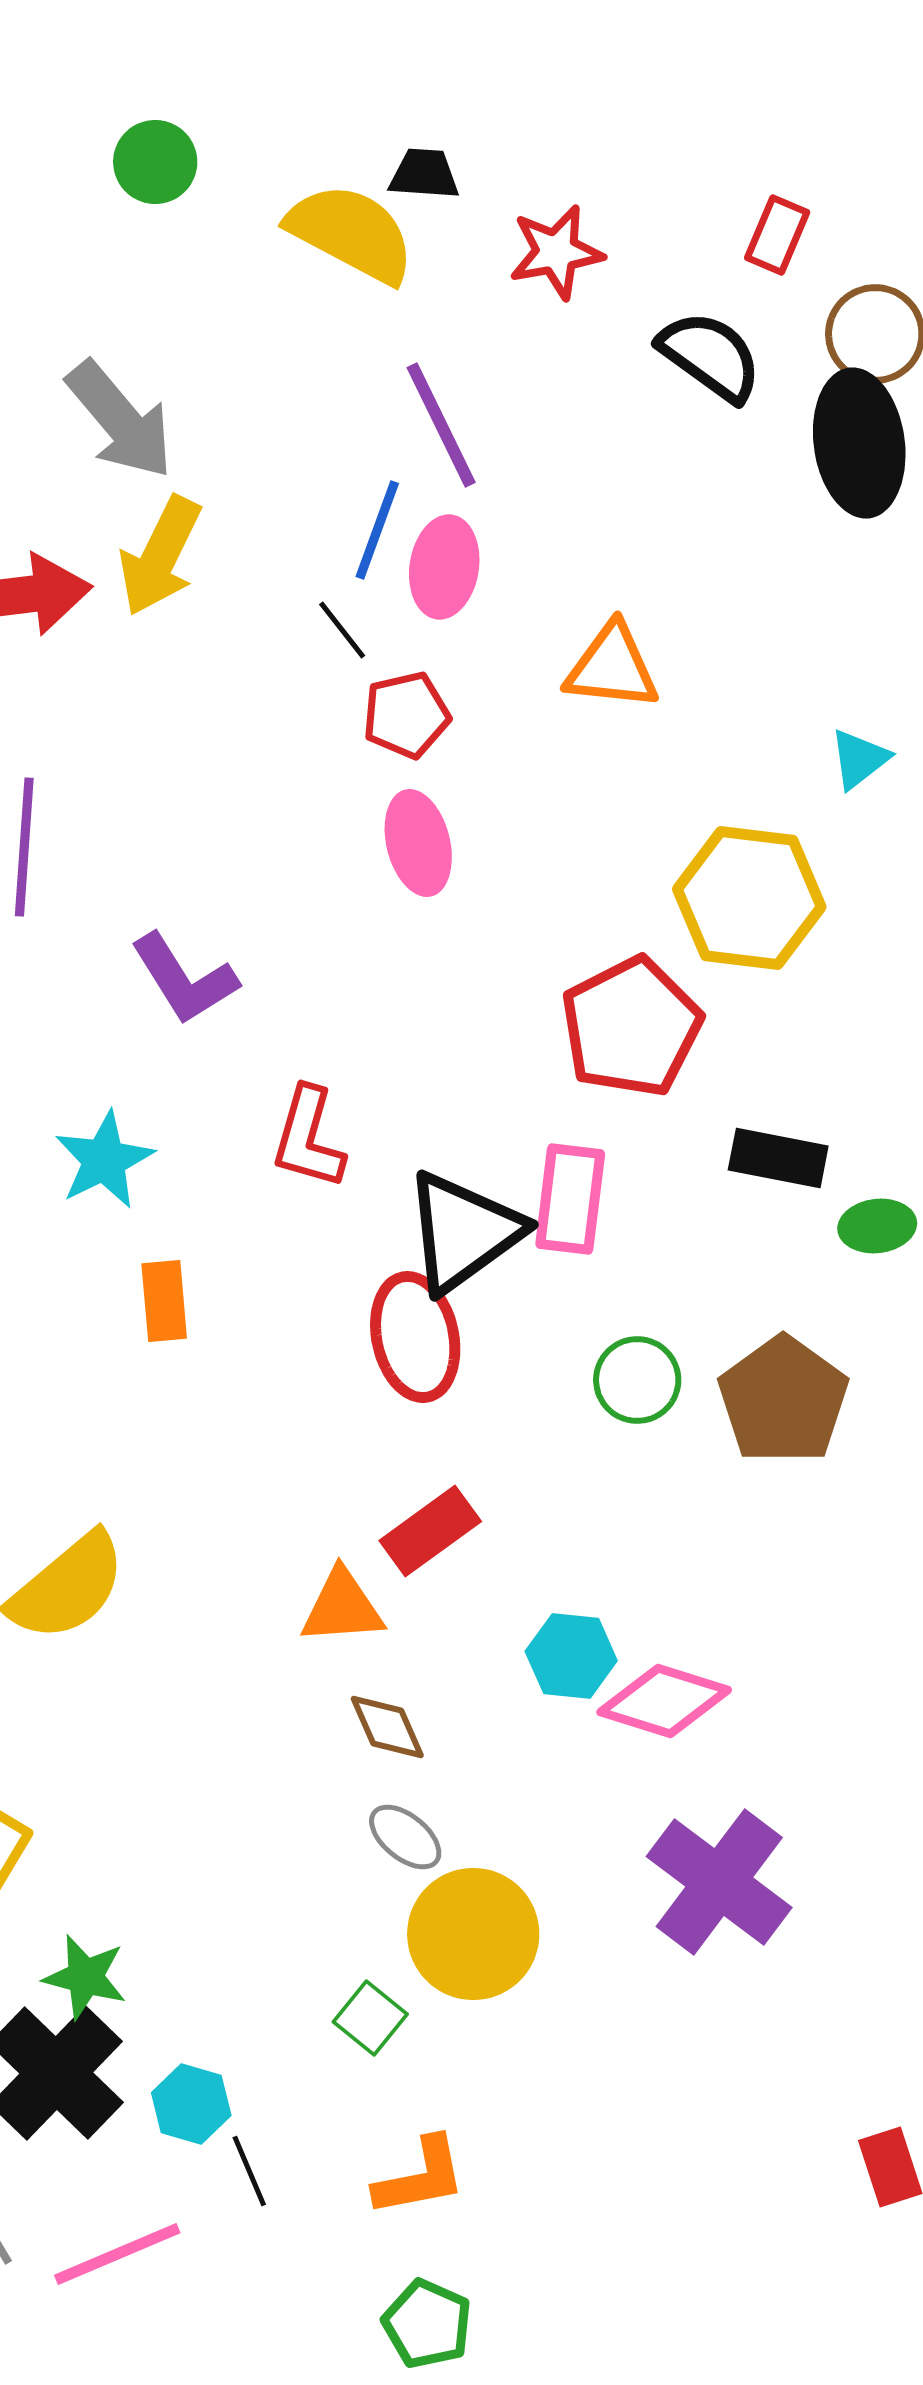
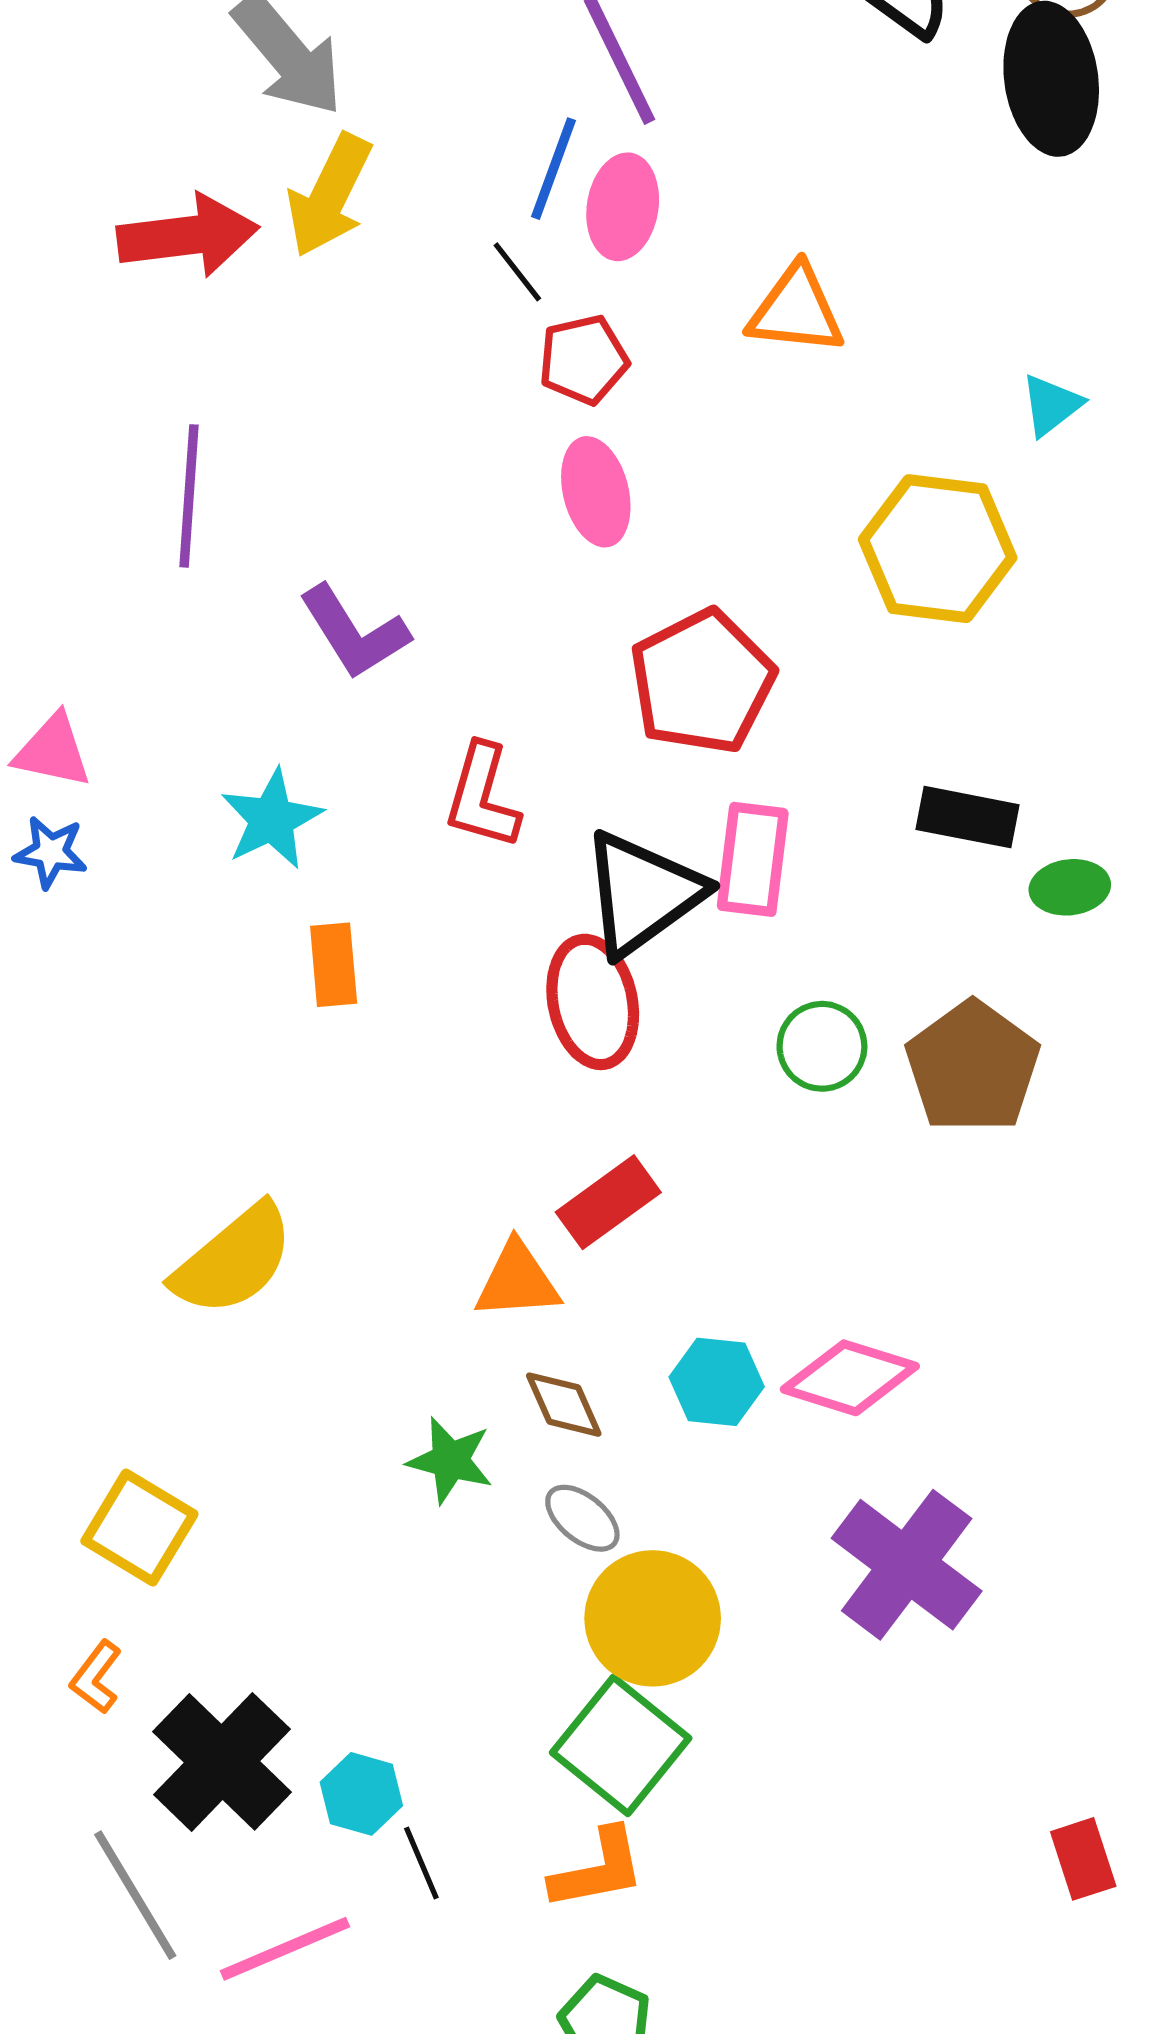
red pentagon: (631, 1027) -> (702, 682), moved
cyan hexagon: (571, 1656) -> (717, 1382), moved
green star: (85, 1977) -> (450, 1460), moved
green square: (370, 2018) -> (621, 1745), moved, size x1.8

